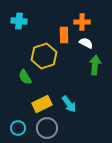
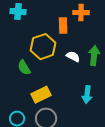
white semicircle: (86, 43) -> (73, 57), moved
cyan arrow: (69, 104) -> (87, 95), moved, turned 42

